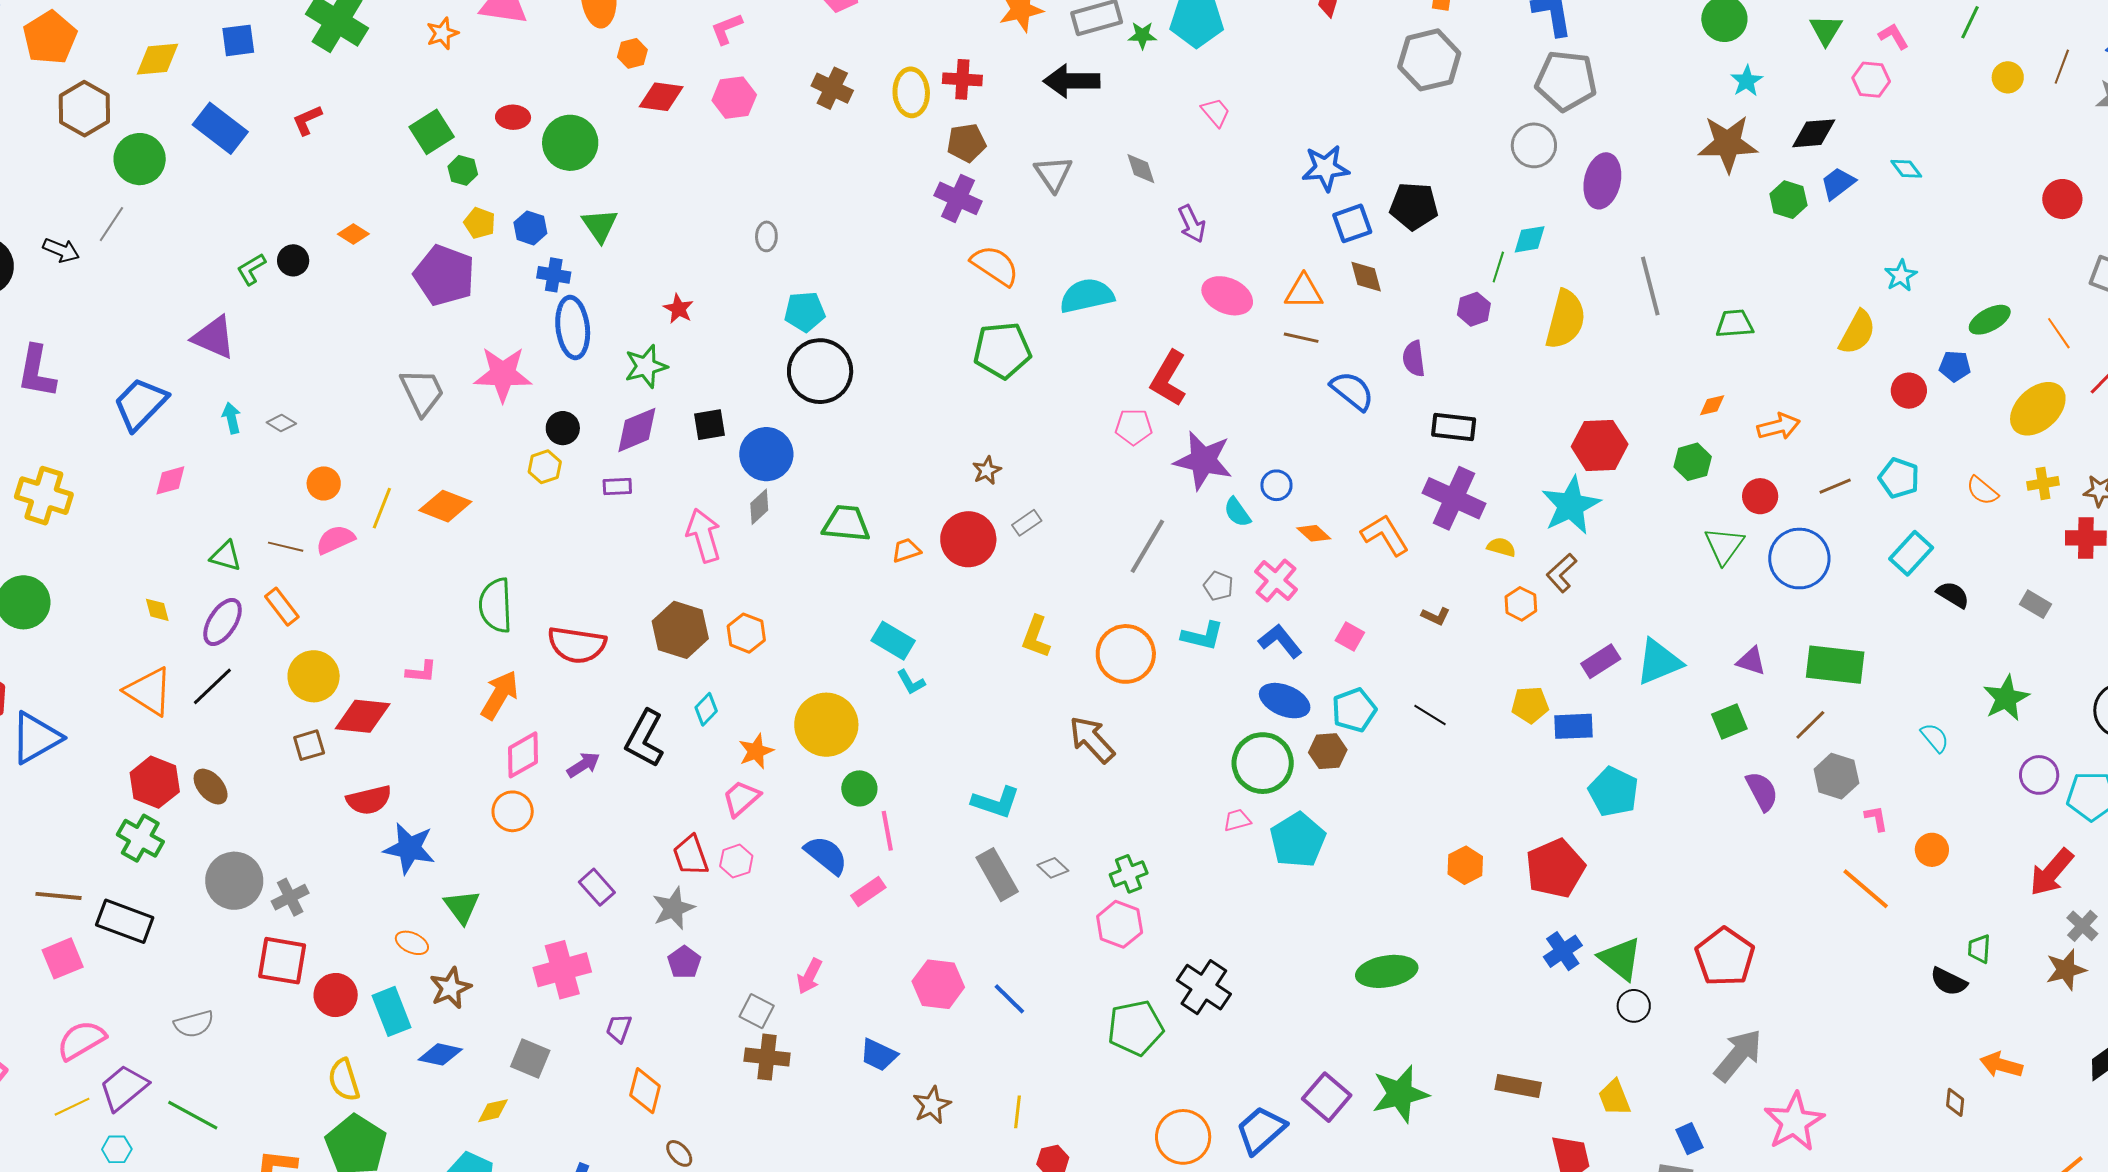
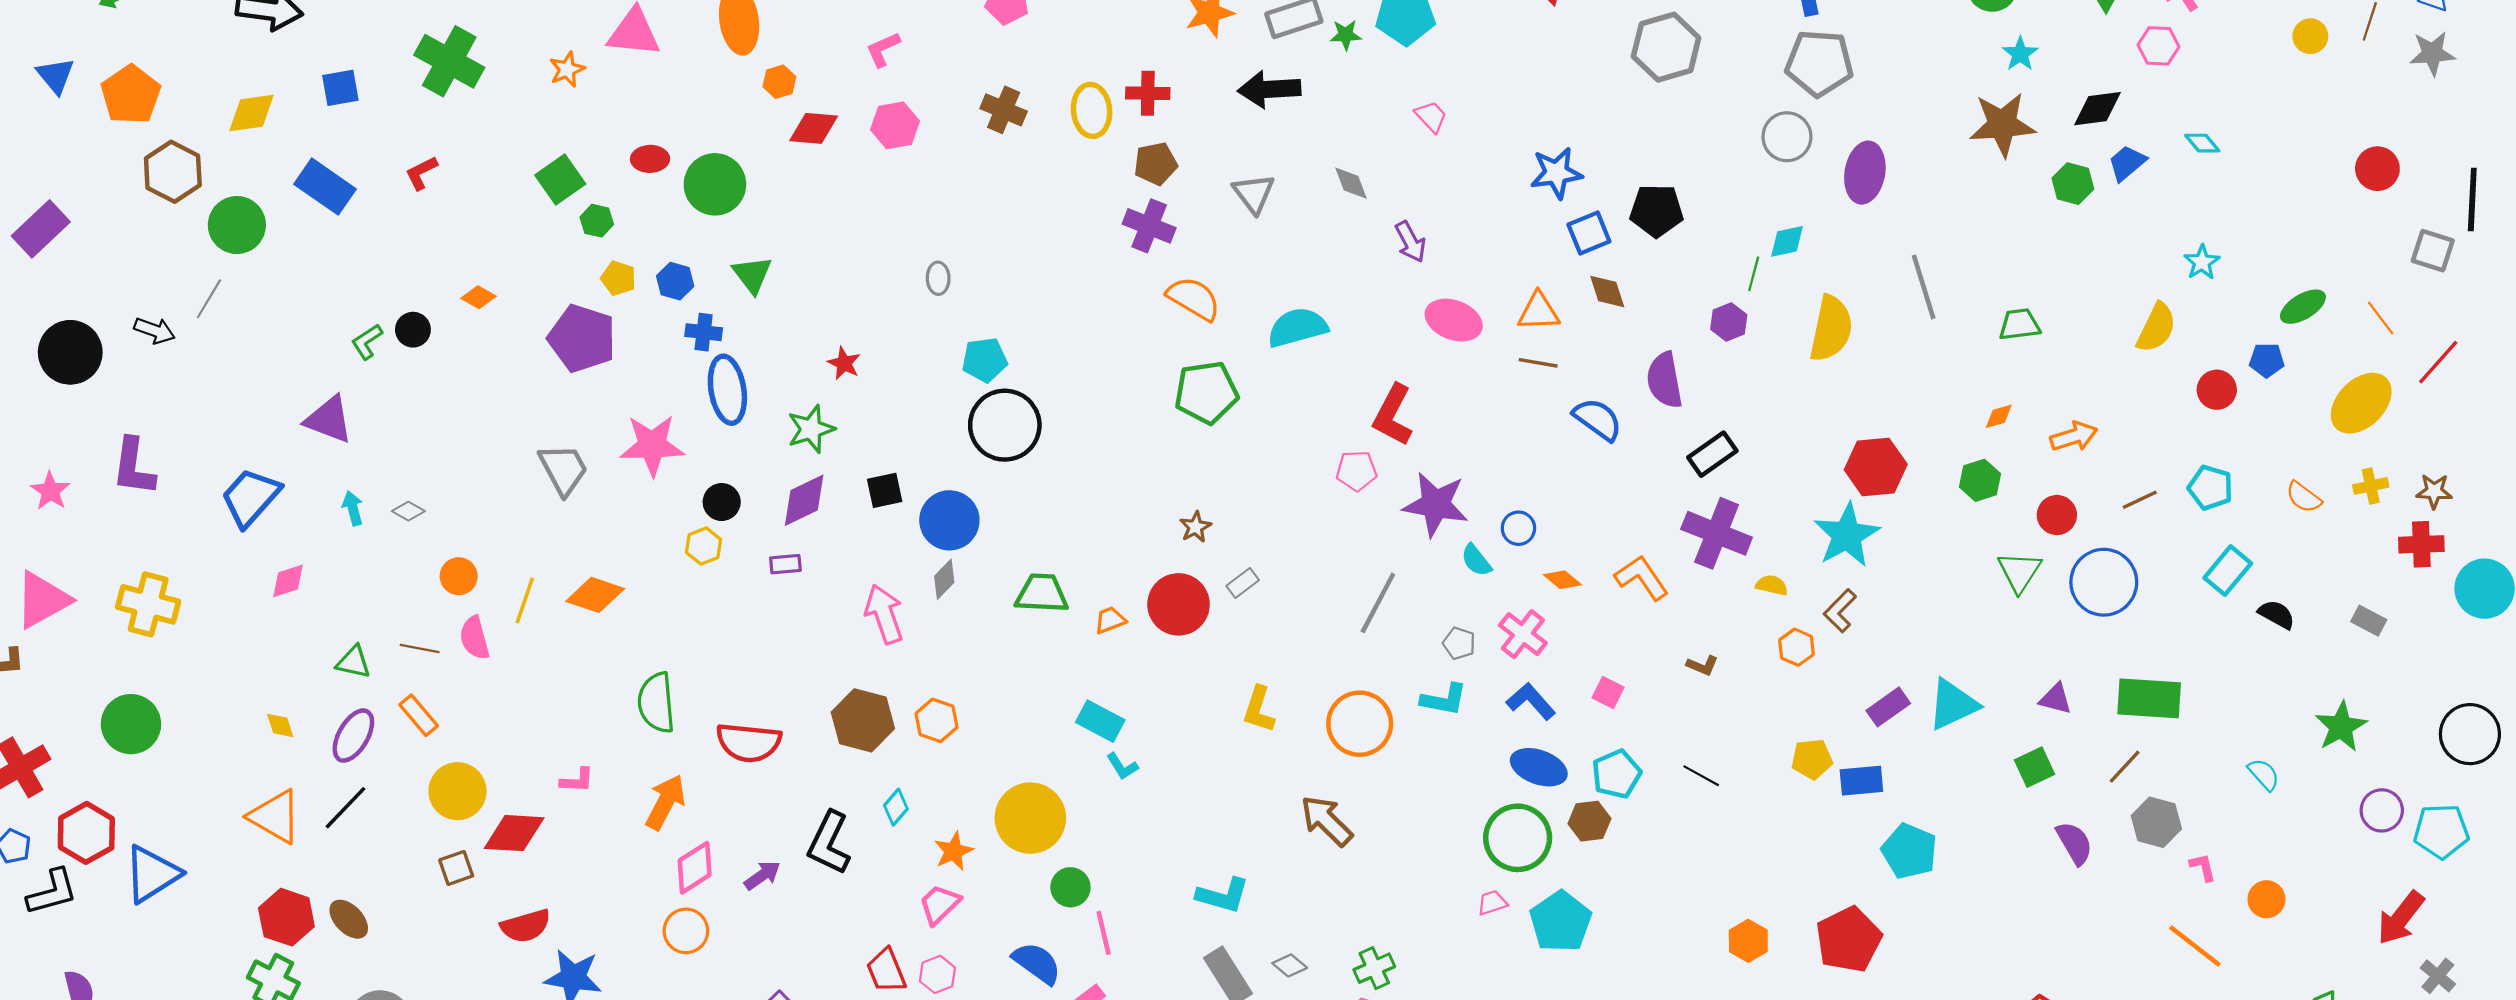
purple semicircle: (1414, 359) -> (1665, 380), size x1.4
black rectangle: (1454, 427) -> (1712, 454), turned -39
pink semicircle: (335, 540) -> (475, 638), turned -78

